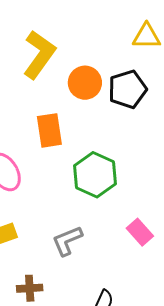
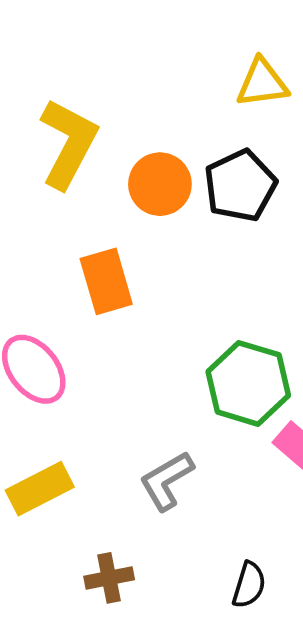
green hexagon: (95, 175) -> (248, 383), moved

